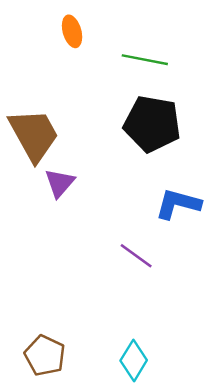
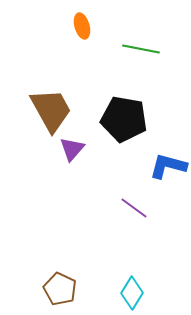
black pentagon: (152, 124) -> (124, 119), moved

